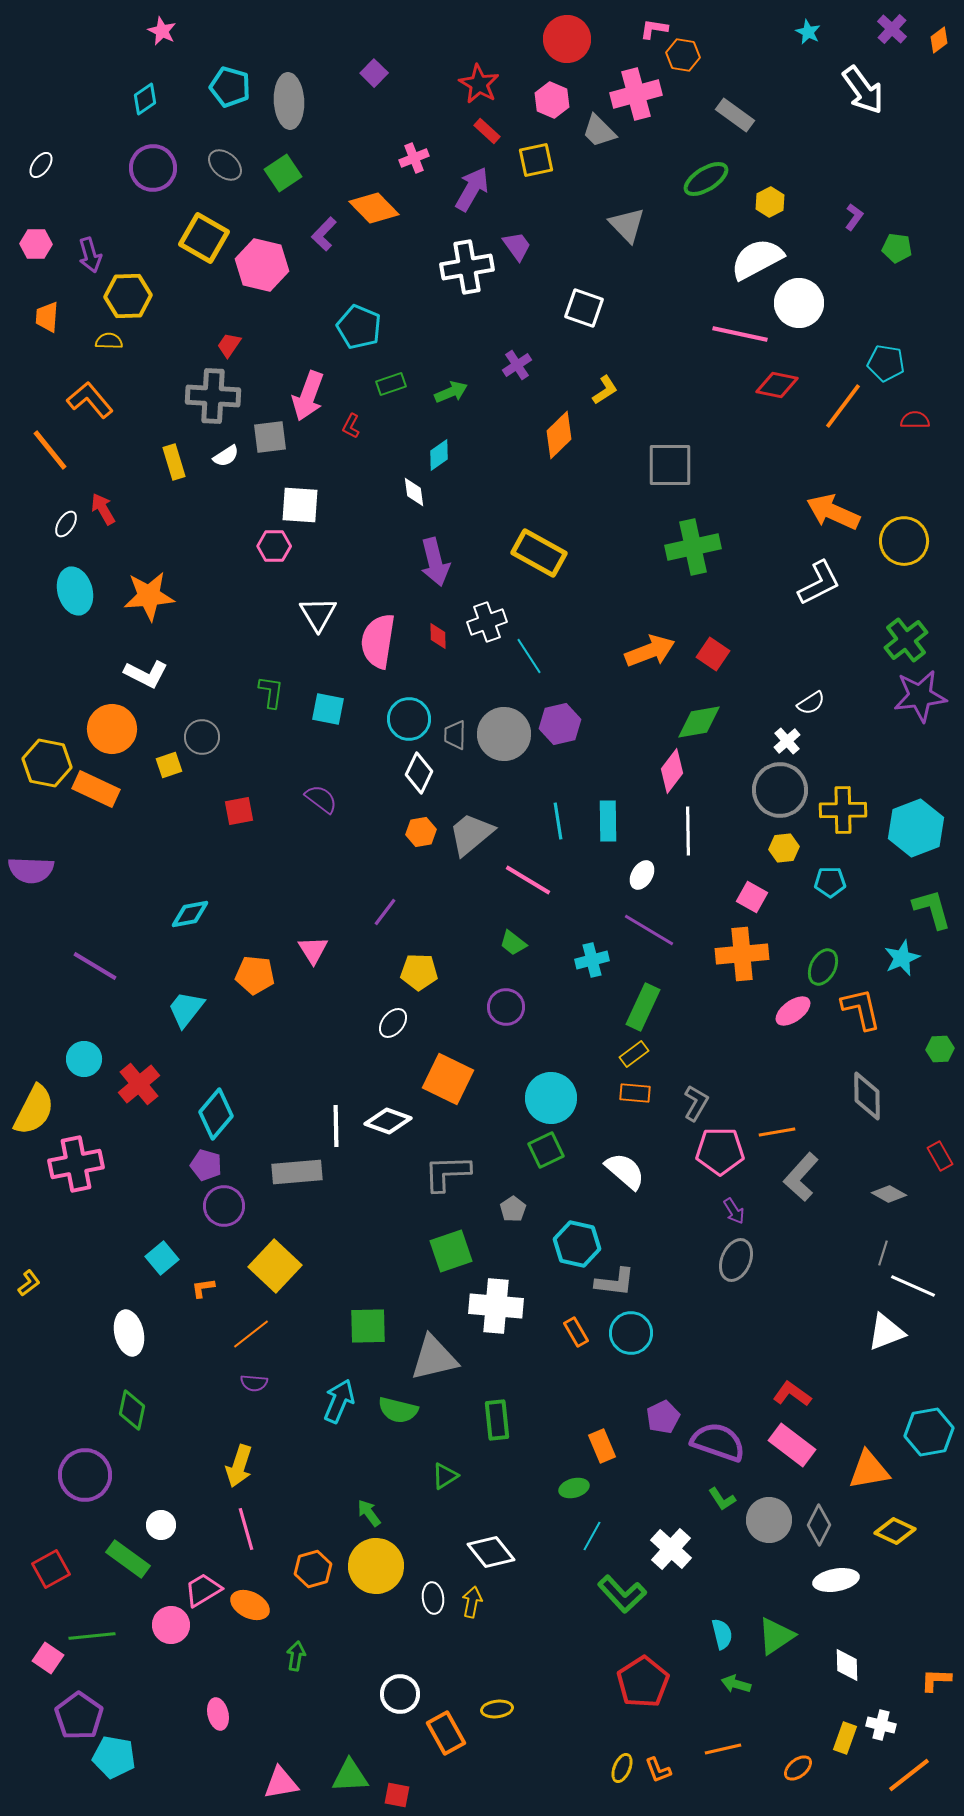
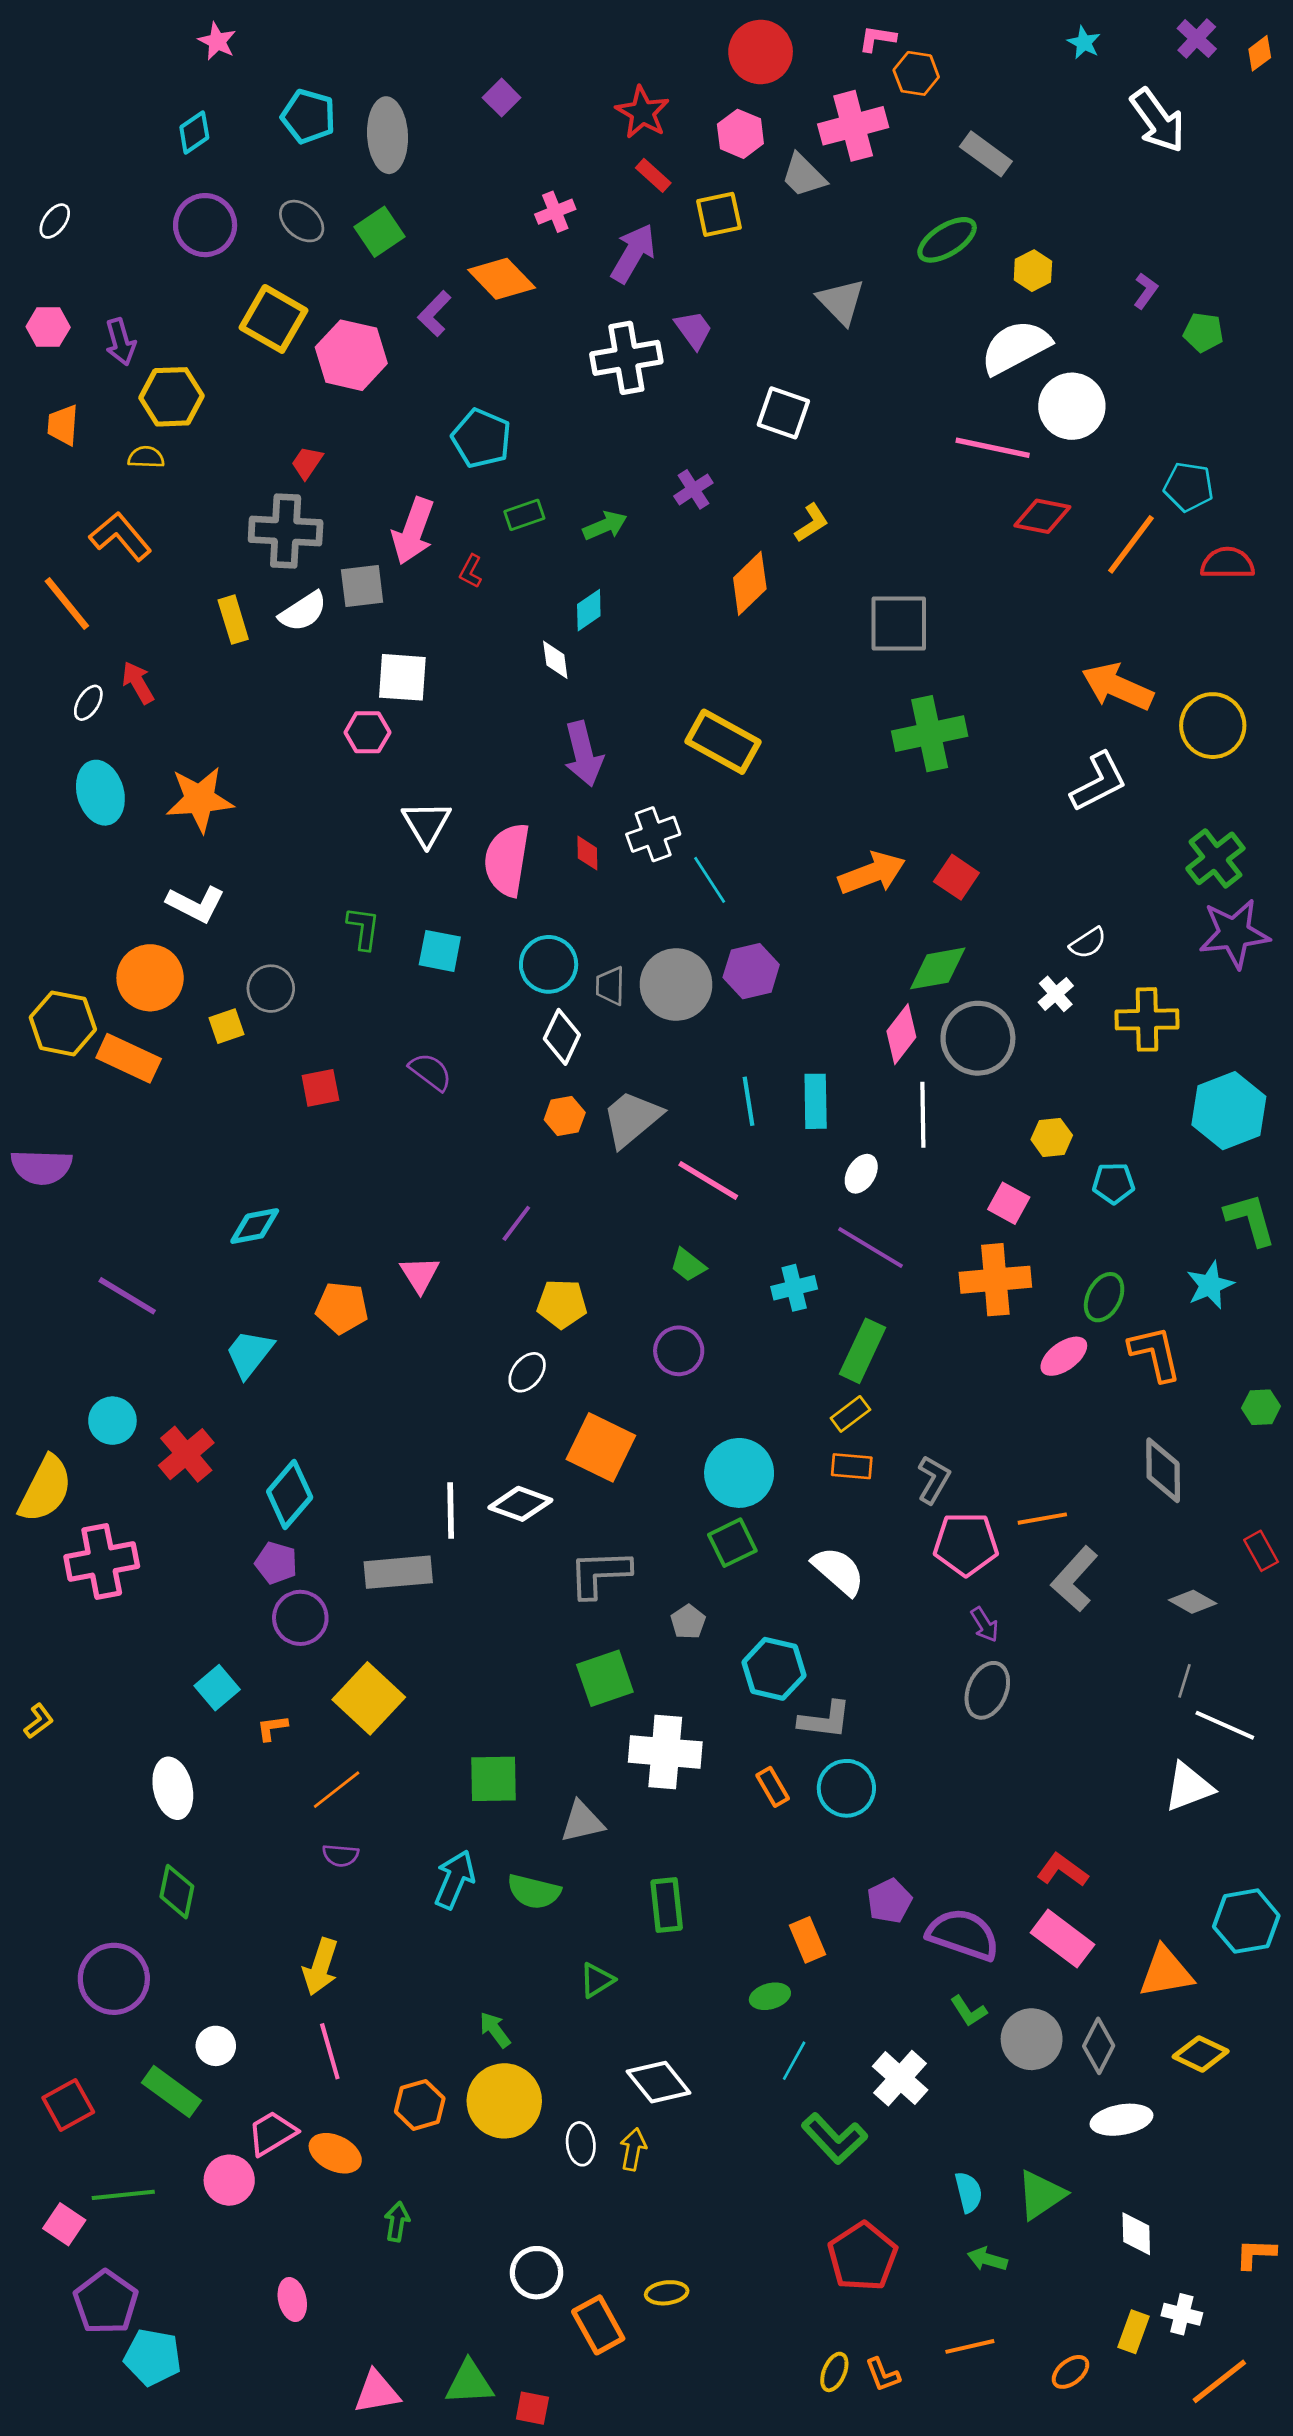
red semicircle: (915, 420) -> (1227, 563), size x1.4
white semicircle: (226, 456) -> (303, 612), size x1.4
gray circle: (780, 790) -> (978, 1038), moved
yellow cross: (843, 810) -> (1147, 1019), moved
gray triangle: (434, 1358) -> (582, 1822), size x0.7

